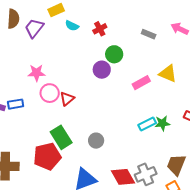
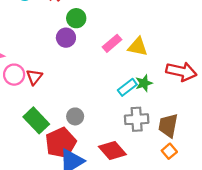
yellow triangle: (168, 74) -> (138, 47), moved
red pentagon: (47, 156) -> (61, 143), moved
gray cross: (146, 174) -> (137, 119), moved, turned 30

